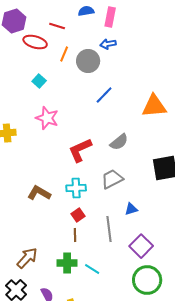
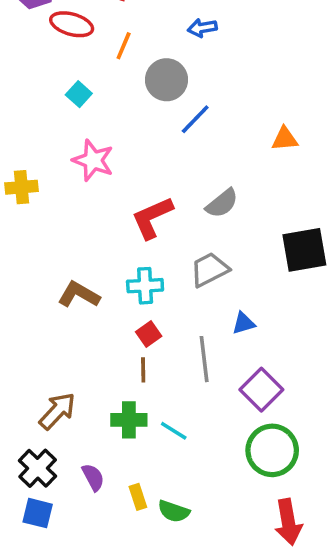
gray circle: (88, 61) -> (167, 80), moved
orange triangle: (154, 106) -> (285, 139), size x0.6

